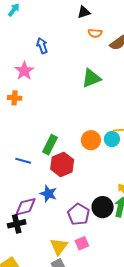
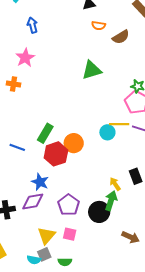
blue arrow: (42, 46) -> (32, 25), moved
orange circle: (91, 140) -> (74, 143), moved
purple diamond: (25, 207) -> (33, 202), moved
black circle: (103, 207) -> (99, 212), moved
pink square: (82, 243) -> (70, 234), turned 32

